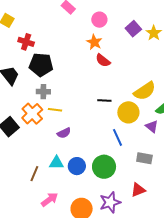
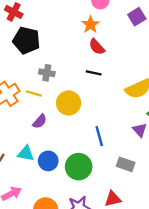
gray cross: (43, 92) -> (47, 73), moved
black line: (104, 100) -> (94, 73), moved
yellow circle: (128, 112) -> (69, 103), moved
purple semicircle: (64, 133) -> (40, 121), turned -32

